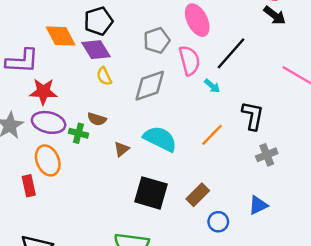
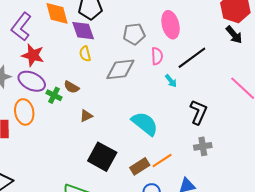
pink semicircle: (189, 60) -> (157, 56), size x0.7
purple L-shape: (22, 61) -> (21, 27), turned 112
orange line: (212, 135) -> (162, 160), moved
cyan semicircle: (160, 139) -> (145, 124), moved

